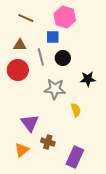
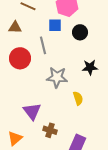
brown triangle: (20, 45) -> (15, 27), moved
black circle: (63, 58) -> (80, 32), moved
orange triangle: (22, 150) -> (15, 138), moved

